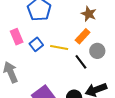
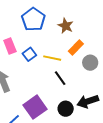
brown star: (89, 14) -> (66, 26), moved
black line: (81, 62) -> (60, 78), moved

